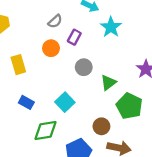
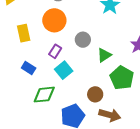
purple rectangle: (74, 37) -> (55, 51), moved
orange circle: (51, 48) -> (54, 20), size x1.5

